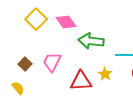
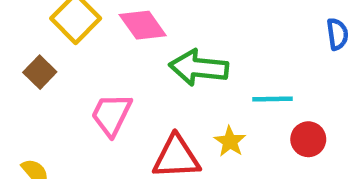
brown square: (25, 64) -> (40, 72), moved

